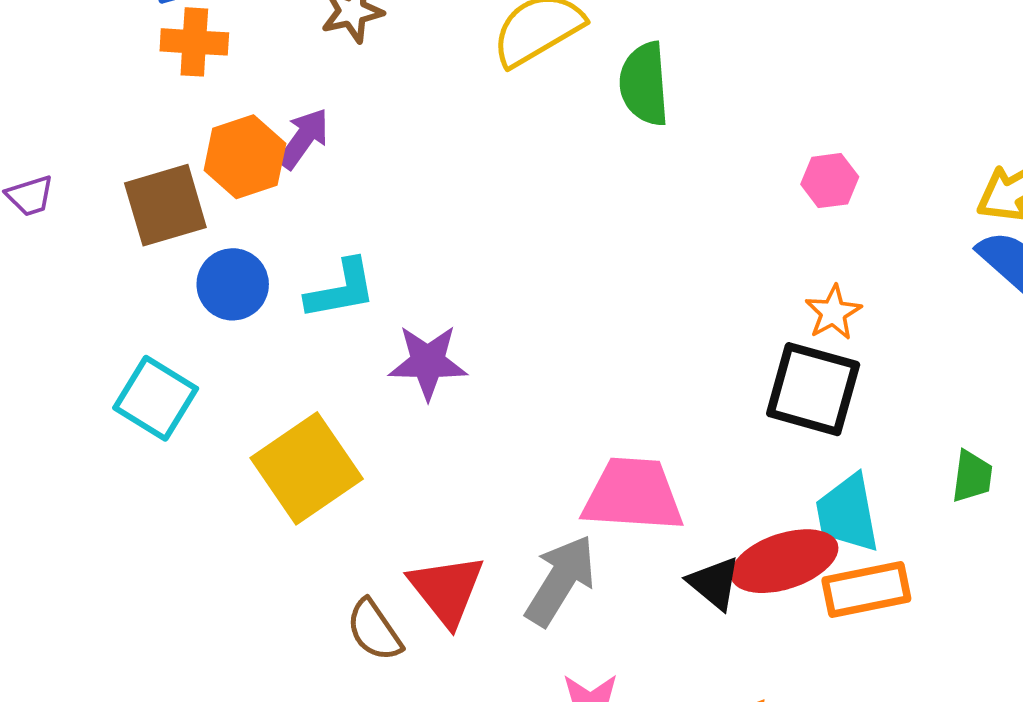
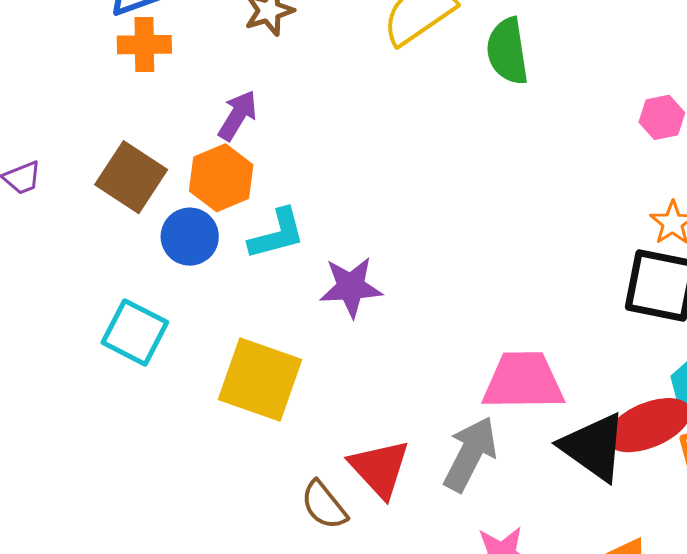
orange hexagon: (245, 157) -> (221, 178), moved
brown square: (165, 205) -> (131, 177), turned -36
yellow square: (307, 468) -> (260, 379), turned -32
black triangle: (714, 583) -> (594, 447), size x1.6

